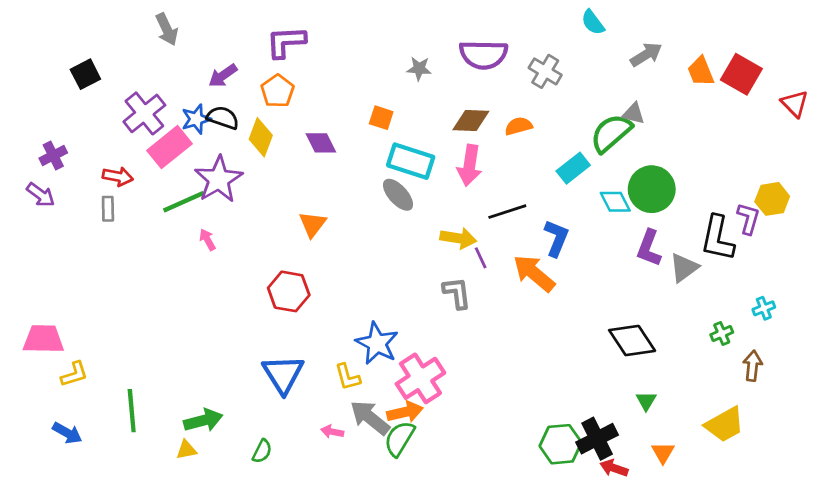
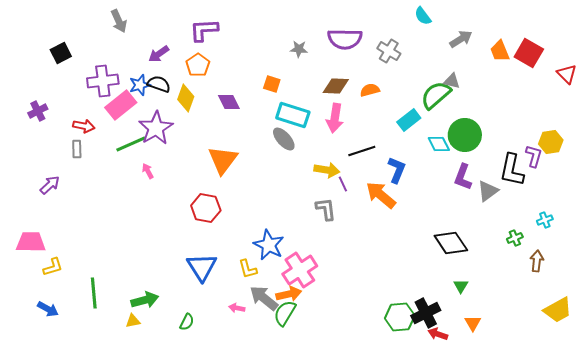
purple cross: (144, 113) -> (103, 81), turned 32
purple arrow: (41, 195) -> (50, 185), moved, turned -80
orange triangle: (313, 224) -> (223, 160), size x1.5
yellow trapezoid: (725, 425) -> (558, 310), moved

